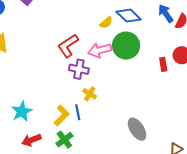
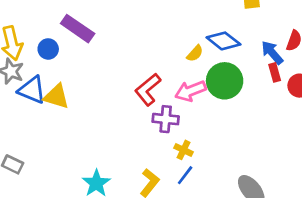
blue arrow: (166, 13) -> (272, 53), moved
red rectangle: (163, 64) -> (275, 72), moved
blue line: (78, 112) -> (185, 175), moved, turned 56

